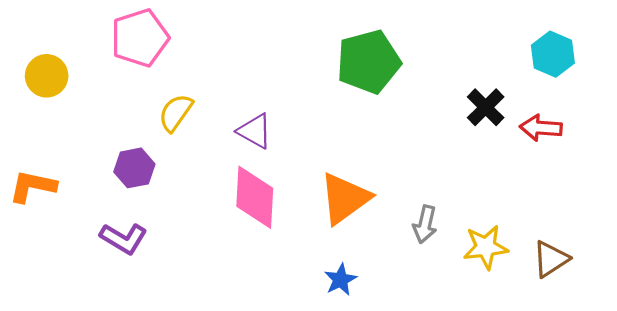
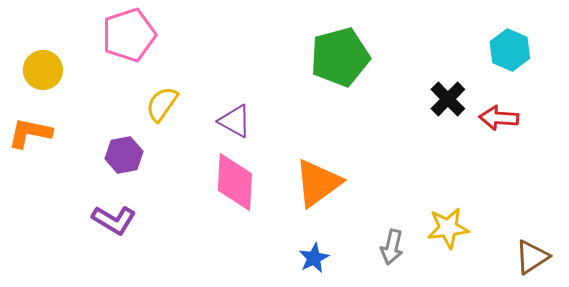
orange L-shape: (33, 186) -> (30, 133), moved
gray arrow: (425, 224) -> (392, 247), moved
brown triangle: (551, 259) -> (532, 257), moved

